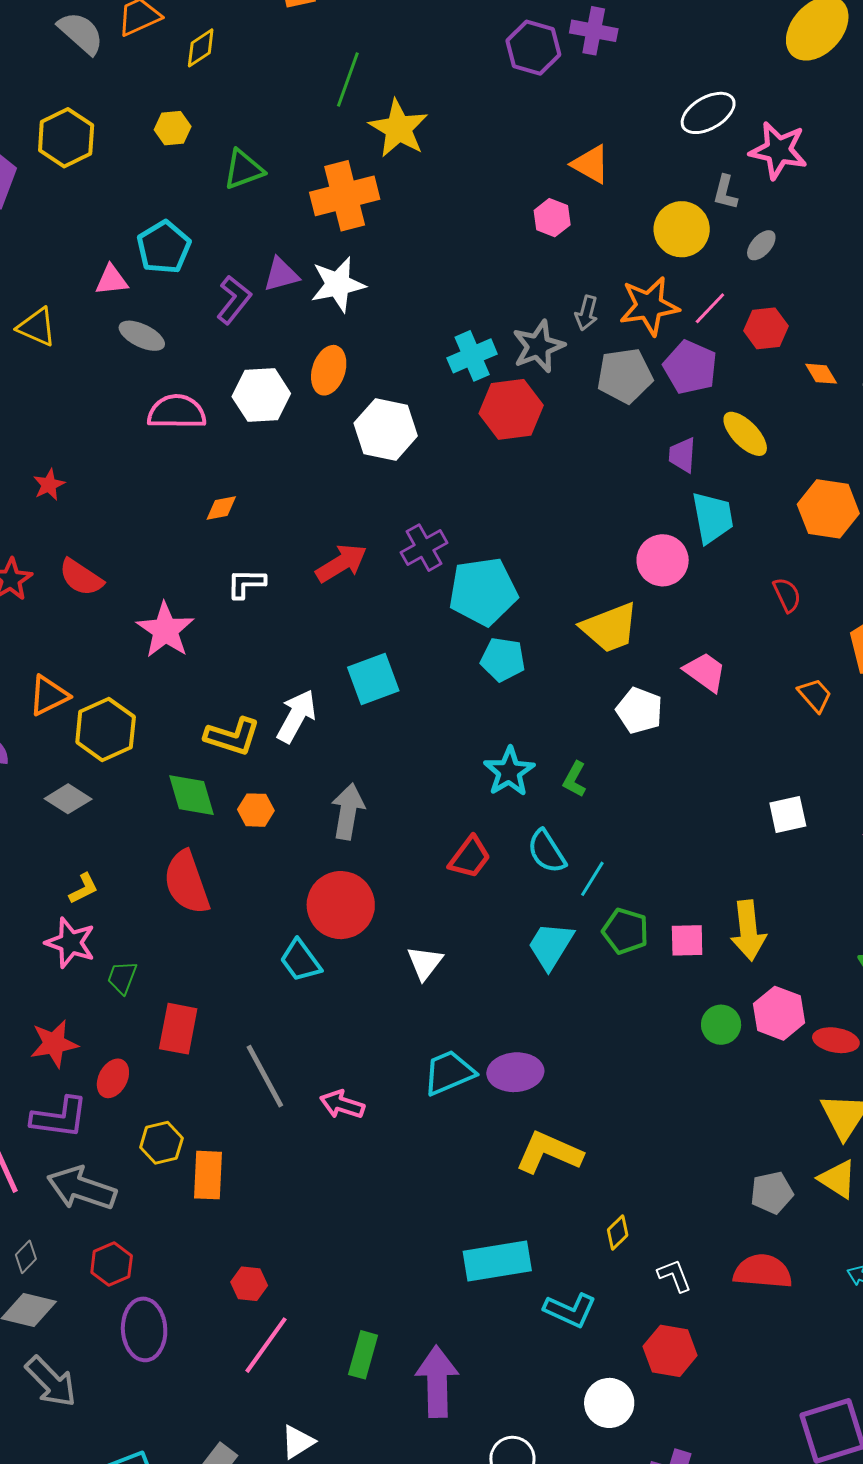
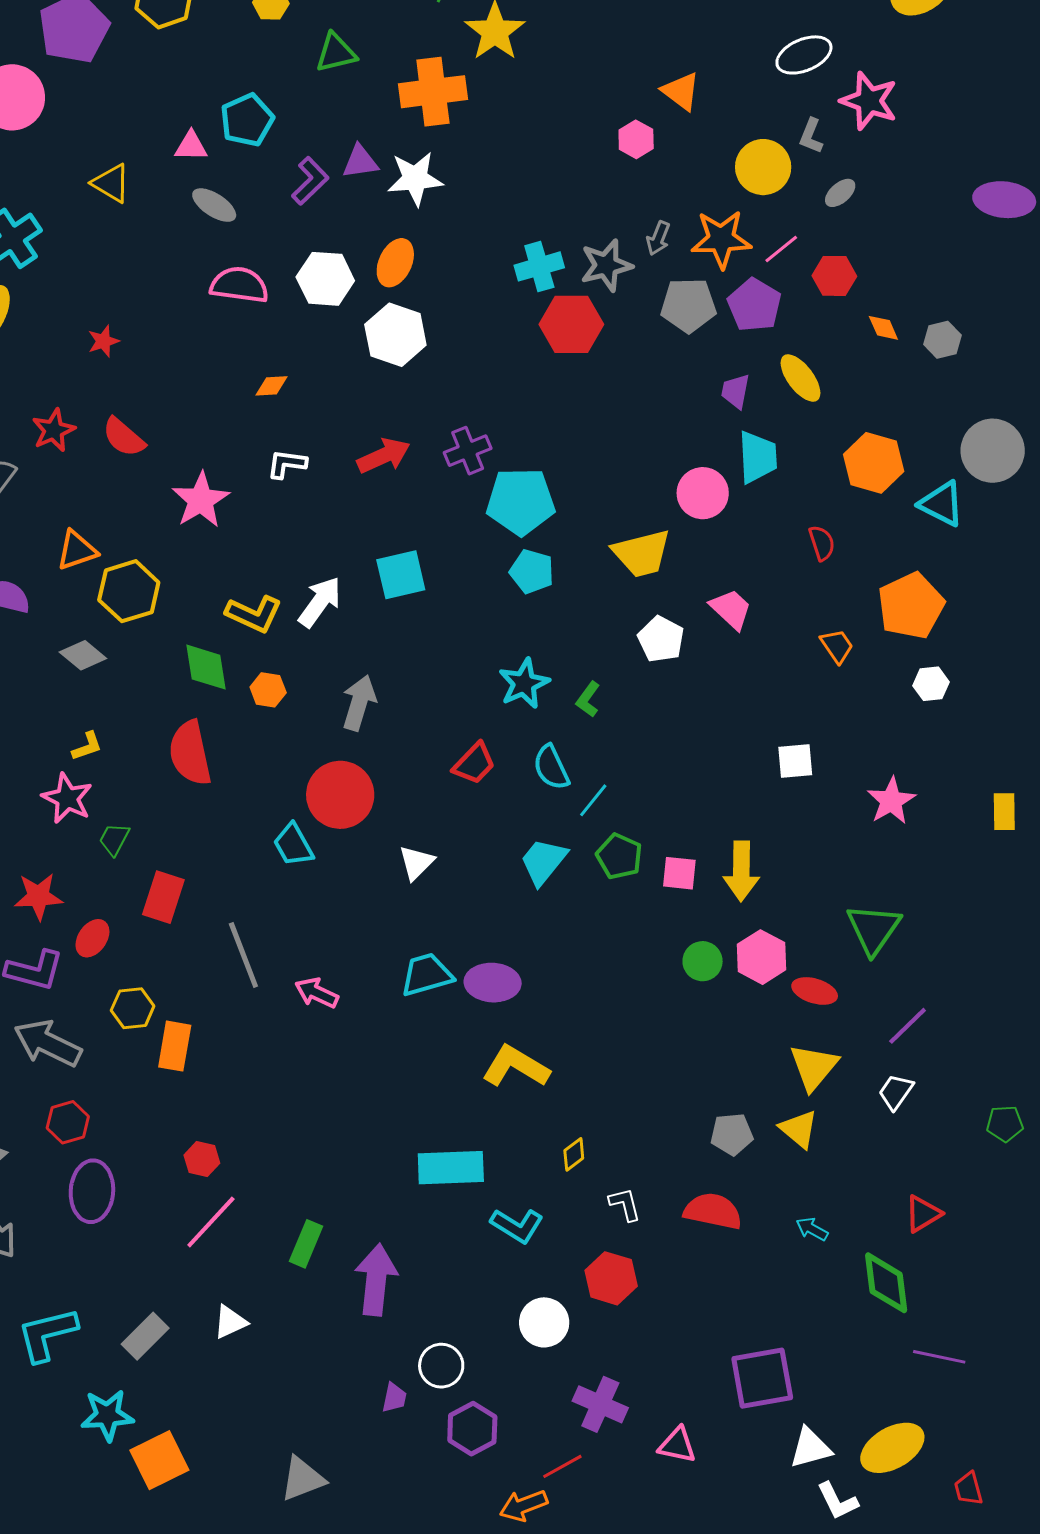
white hexagon: (386, 429) -> (395, 335), moved

